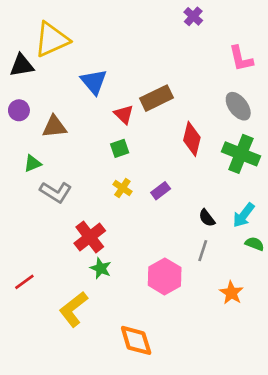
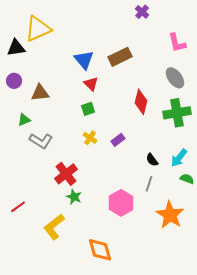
blue triangle: (94, 82) -> (84, 60), moved
brown rectangle: (156, 98) -> (120, 57), moved
green cross: (241, 154) -> (177, 113), turned -32
orange star: (231, 293) -> (170, 215), size x1.6

